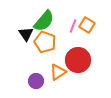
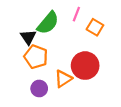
pink line: (73, 26) -> (76, 14), moved
orange pentagon: (45, 42) -> (36, 57), moved

